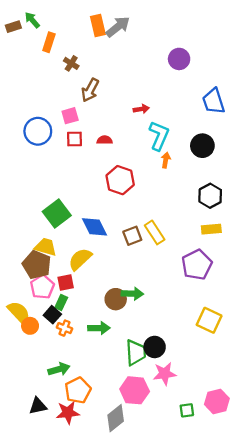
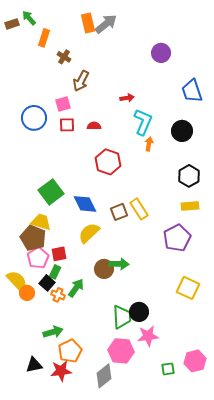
yellow semicircle: (80, 259) -> (89, 233), moved
green arrow: (99, 328) -> (76, 288), moved, turned -54

